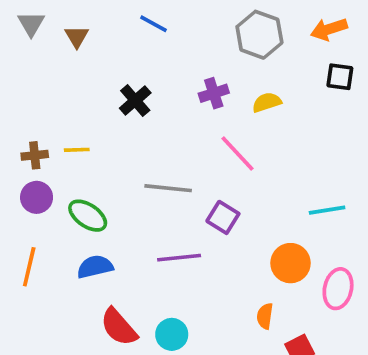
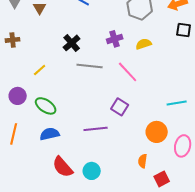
yellow line: (77, 150) -> (40, 70), turned -40
brown cross: (35, 155) -> (13, 40), moved
gray line: (168, 188) -> (90, 66), moved

